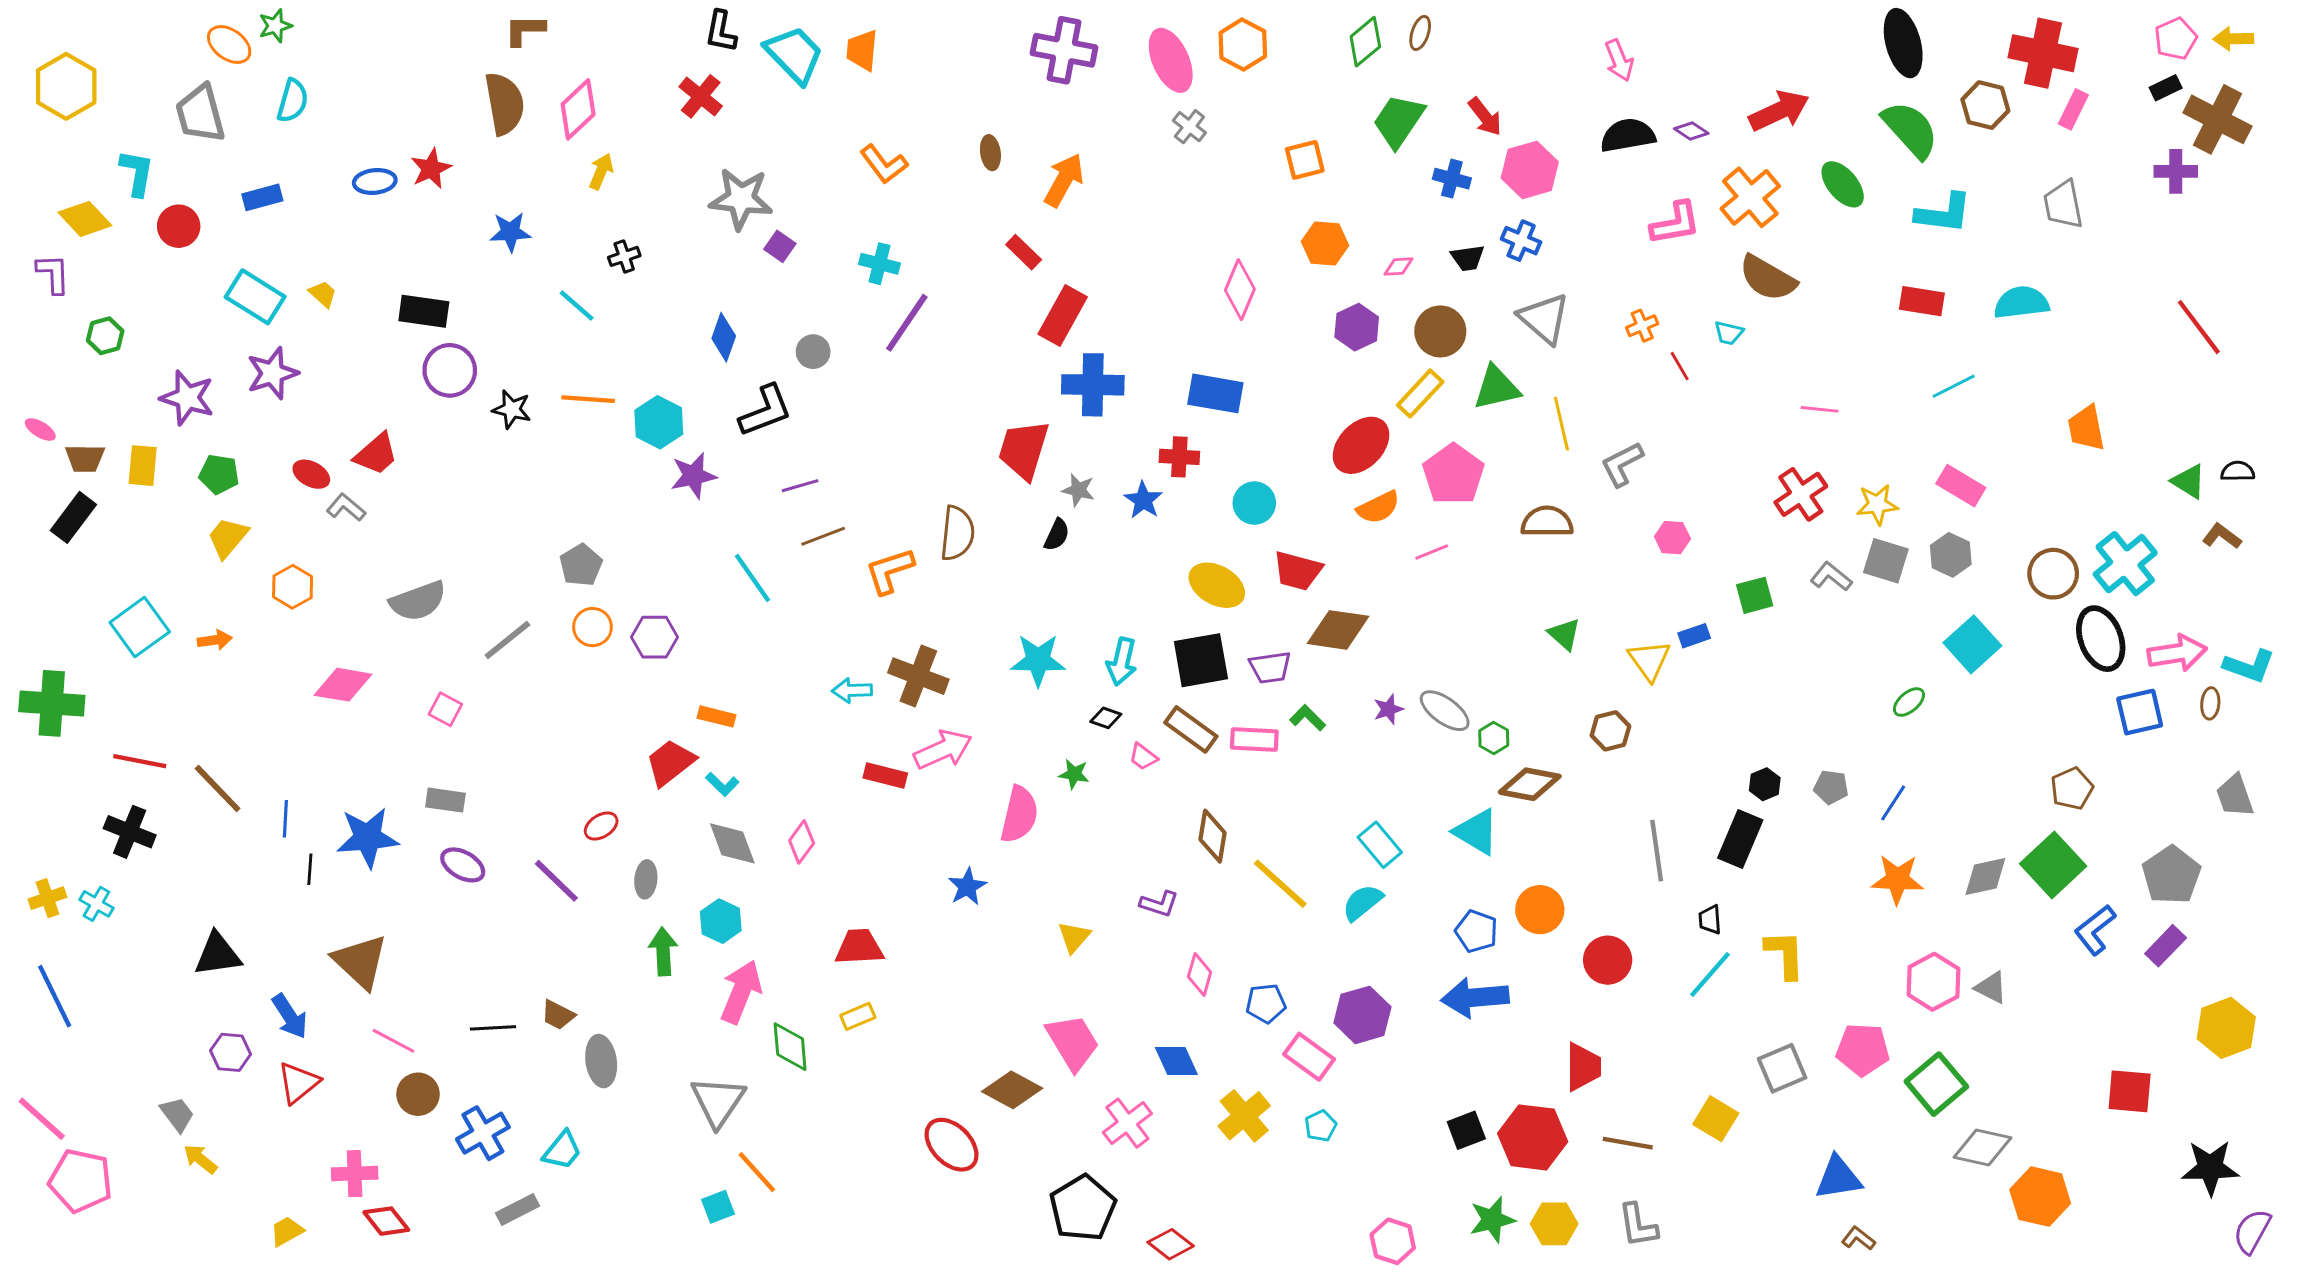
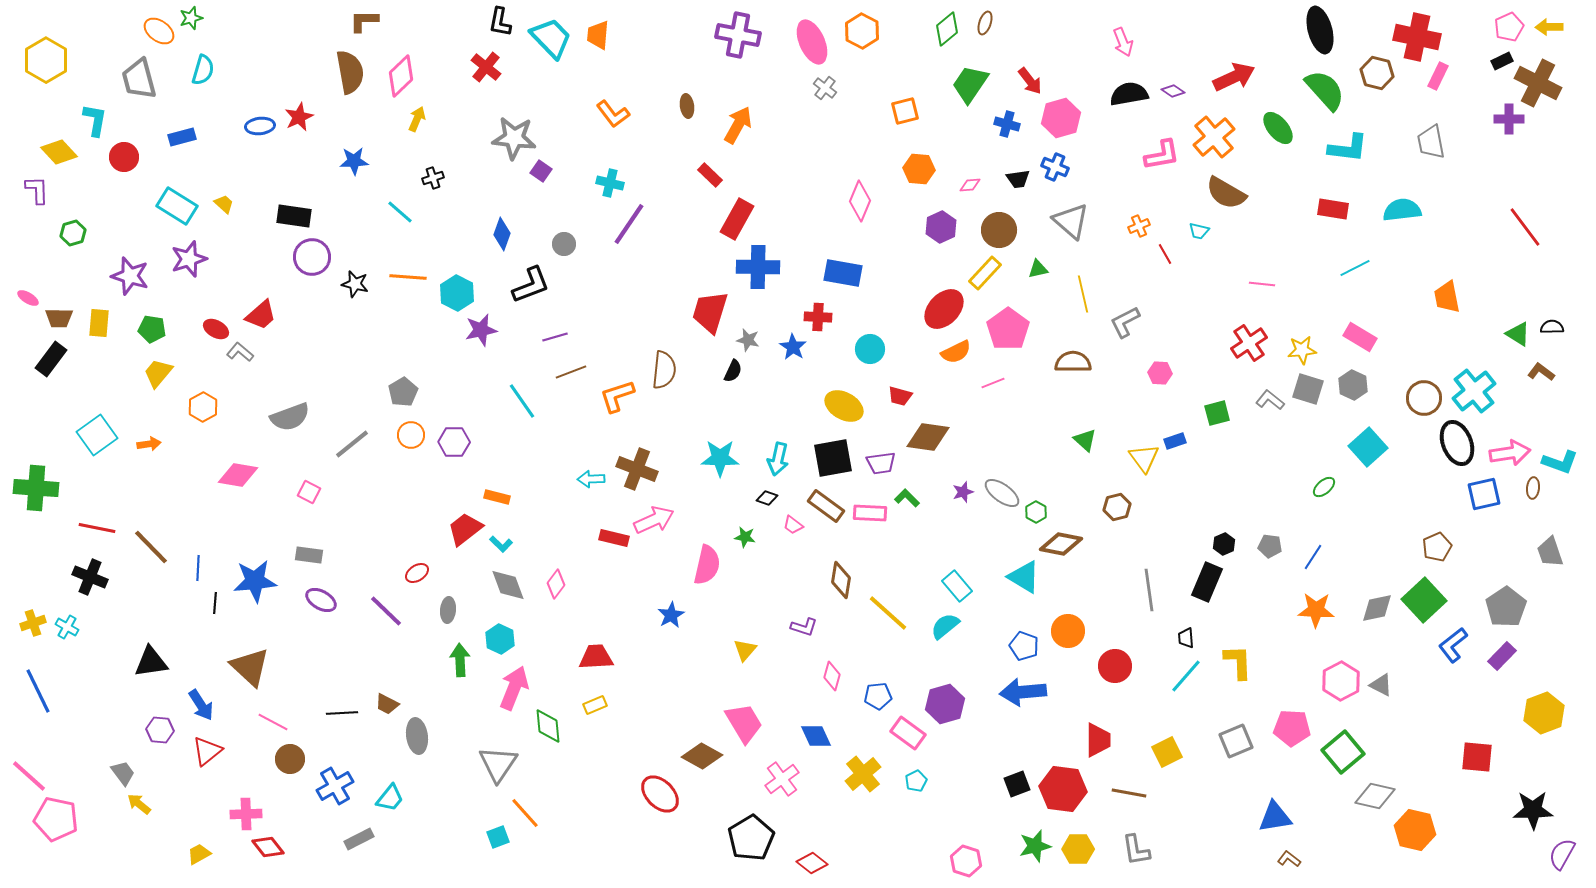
green triangle: (1497, 388) -> (1038, 269), size x0.6
red trapezoid: (1298, 571) -> (900, 396), size x0.7
yellow square: (1716, 1119) -> (1167, 752), moved, turned 32

